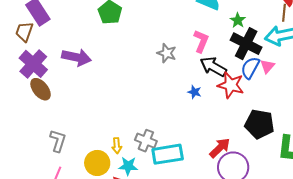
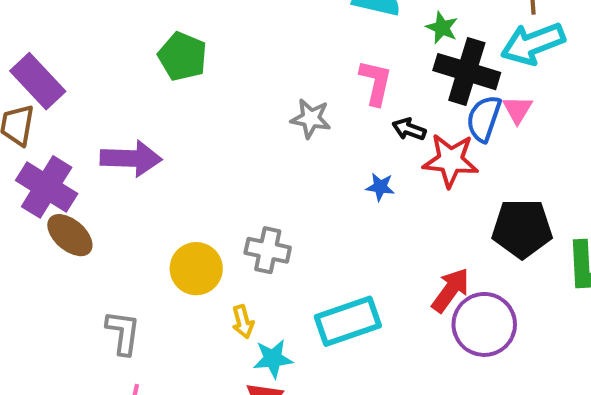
black arrow: (213, 67) -> (409, 129), size x0.6
gray cross: (146, 141) -> (268, 250), moved
yellow circle: (97, 163) -> (196, 269), moved

